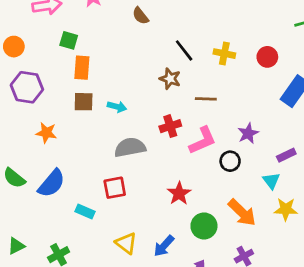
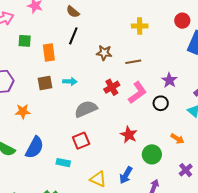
black line: (184, 50) -> (73, 36), moved, turned 72
red circle: (267, 57) -> (182, 21), moved
orange rectangle: (82, 68) -> (49, 52), moved
orange arrow: (242, 213) -> (177, 139), size x0.6

